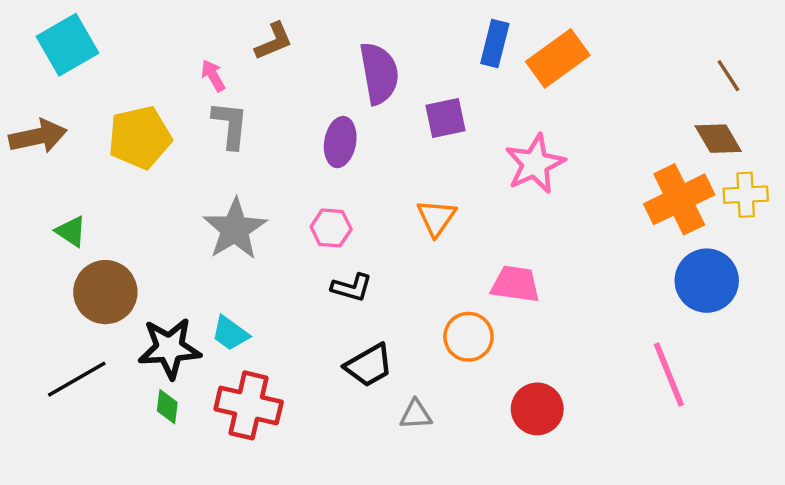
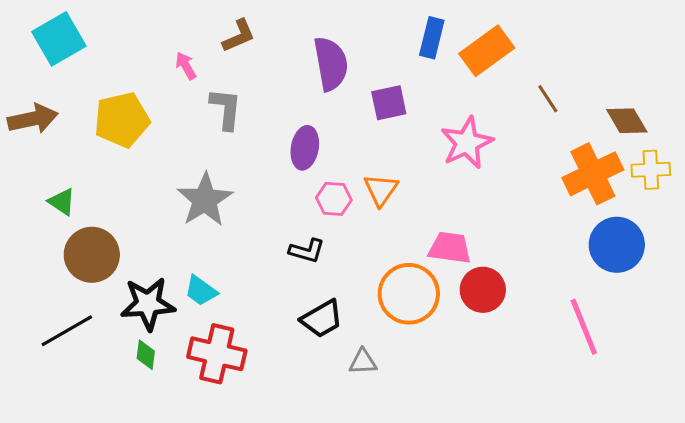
brown line: (728, 76) -> (548, 99), moved
gray L-shape: (230, 125) -> (226, 109), moved
purple ellipse: (340, 142) -> (305, 148), moved
pink hexagon: (331, 228) -> (334, 199), moved
orange circle: (468, 337) -> (409, 294), size x1.4
red circle: (537, 409) -> (483, 290), moved

